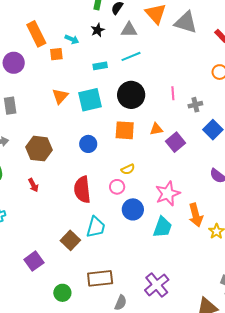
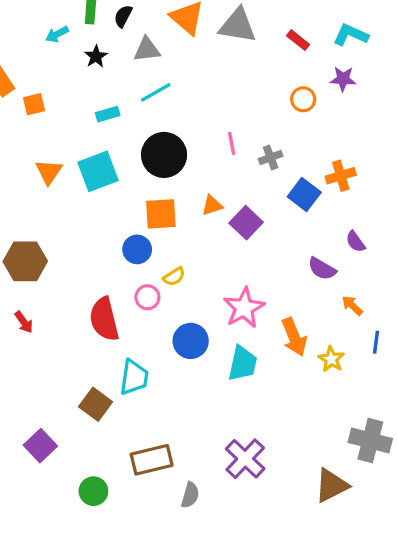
cyan arrow: (72, 39) -> (57, 34), moved, turned 136
blue circle: (88, 144) -> (137, 249), moved
pink circle: (117, 187) -> (147, 297), moved

